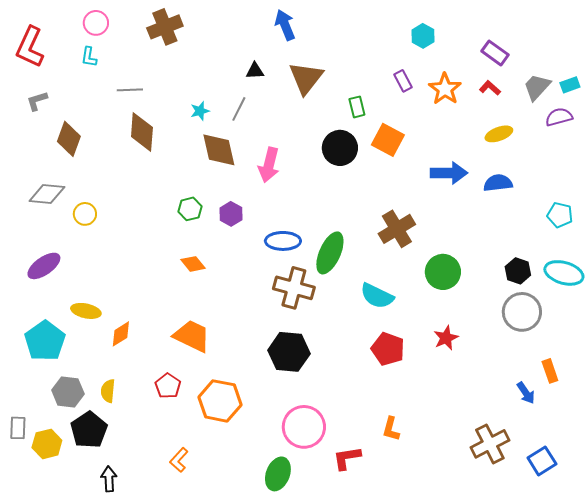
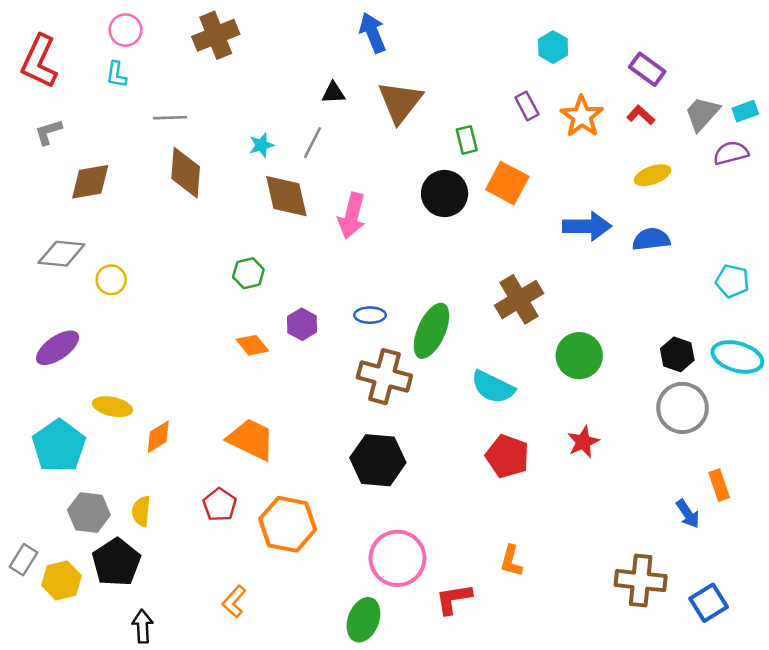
brown diamond: (69, 139) -> (90, 182), turned 60
purple hexagon: (231, 214) -> (302, 324), moved
blue ellipse: (283, 241) -> (370, 315), size x0.7
gray rectangle: (18, 428) -> (24, 560), turned 30
brown cross: (490, 444) -> (641, 581), turned 33

